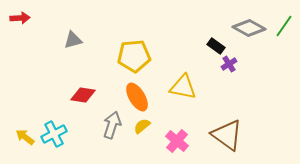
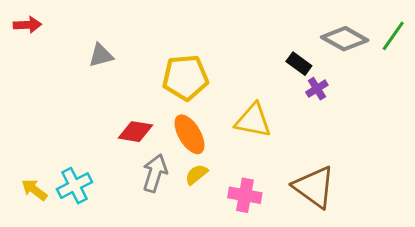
red diamond: (83, 95) -> (135, 132), moved
pink cross: (177, 141) -> (245, 195), turned -30

